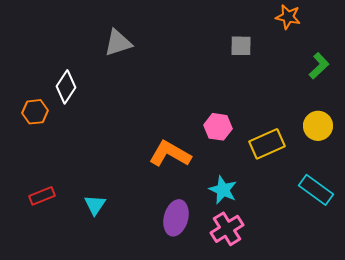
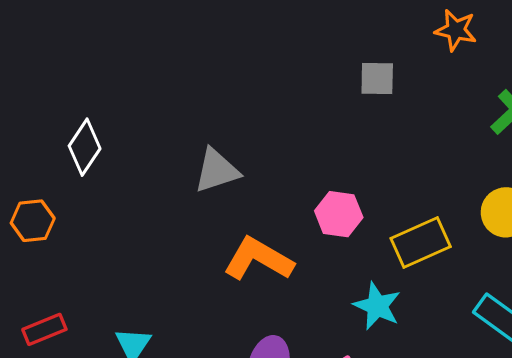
gray triangle: (118, 43) -> (217, 171), moved
orange hexagon: (35, 112) -> (33, 221), moved
cyan star: (223, 190) -> (377, 306), moved

